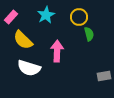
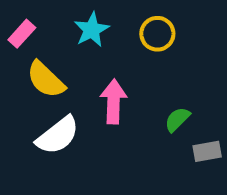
green semicircle: (89, 34) -> (177, 119), moved, turned -120
white semicircle: (29, 68) -> (58, 135), turned -55

